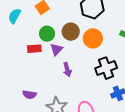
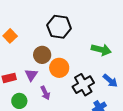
green circle: (47, 34) -> (19, 101), moved
orange circle: (93, 38) -> (59, 68), moved

